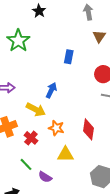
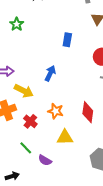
green star: (18, 41) -> (17, 24), size x0.6
yellow arrow: (36, 110) -> (24, 91), moved

